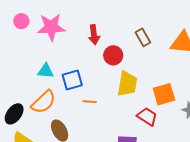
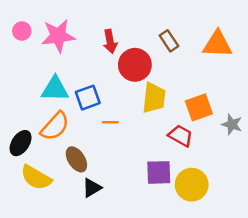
red circle: (113, 55) -> (135, 65), size x1.4
cyan triangle: (46, 71) -> (55, 89), size x1.4

